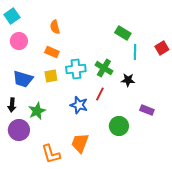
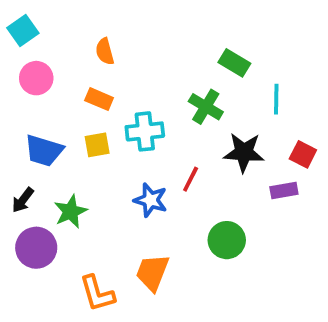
red square: (162, 48) -> (303, 154), moved, turned -32
cyan line: (135, 52) -> (276, 99), moved
green cross: (104, 68) -> (206, 107), moved
black star: (128, 80) -> (244, 152), size x1.5
black arrow: (12, 105) -> (23, 200), turned 32
purple rectangle: (147, 110) -> (284, 191), moved, turned -32

